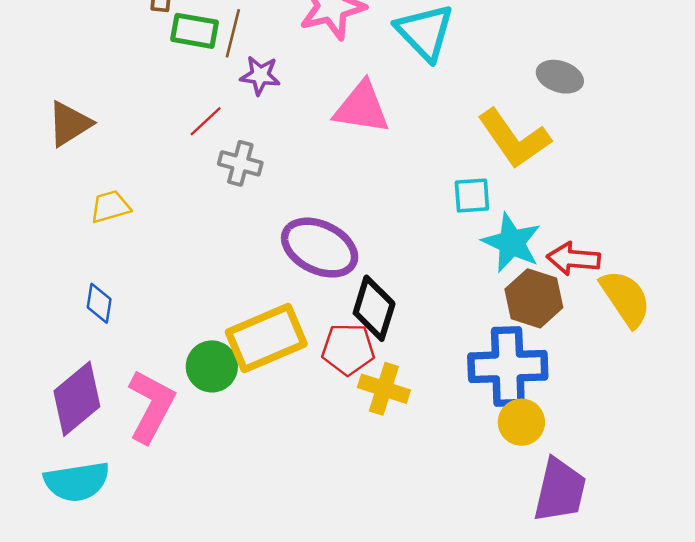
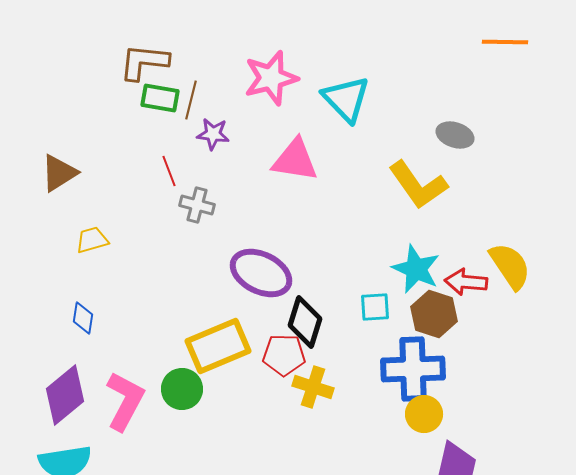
red line: (206, 121) -> (169, 171), turned -68
cyan square: (472, 196) -> (375, 307), moved
yellow semicircle: (625, 298) -> (510, 266), moved
green circle: (212, 366) -> (182, 389), moved

